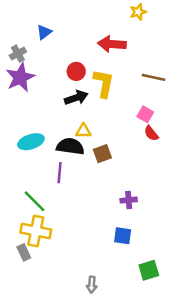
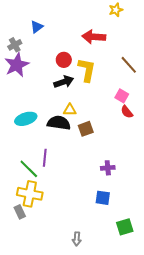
brown line: (154, 77) -> (129, 65), turned 36
purple line: (60, 173) -> (45, 158), moved

